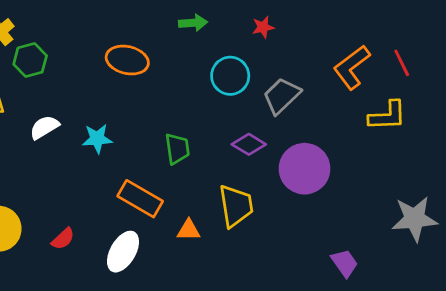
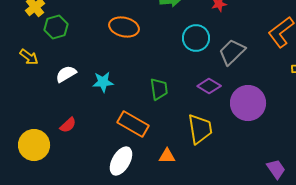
orange triangle: (189, 230) -> (167, 156), moved
red semicircle: (63, 239) -> (68, 125), moved

